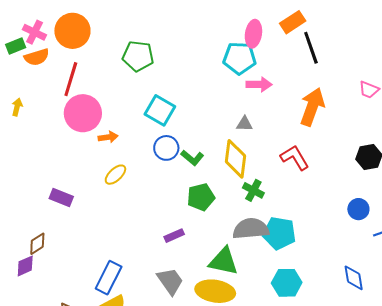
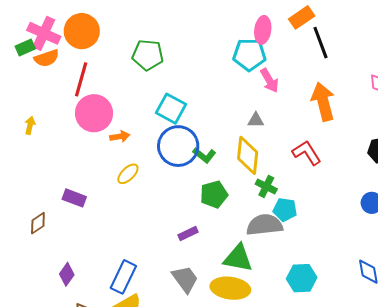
pink cross: (34, 32) -> (44, 33), size x1.4
pink arrow: (259, 84) -> (269, 80), turned 60
yellow arrow: (17, 107) -> (30, 125), moved
orange arrow: (312, 107) -> (323, 102), turned -33
blue circle: (166, 148) -> (178, 146), size x1.6
cyan pentagon: (279, 233) -> (285, 210), moved, size x0.7
brown diamond: (37, 244) -> (38, 223), moved
purple diamond: (25, 266) -> (67, 274), moved, turned -30

